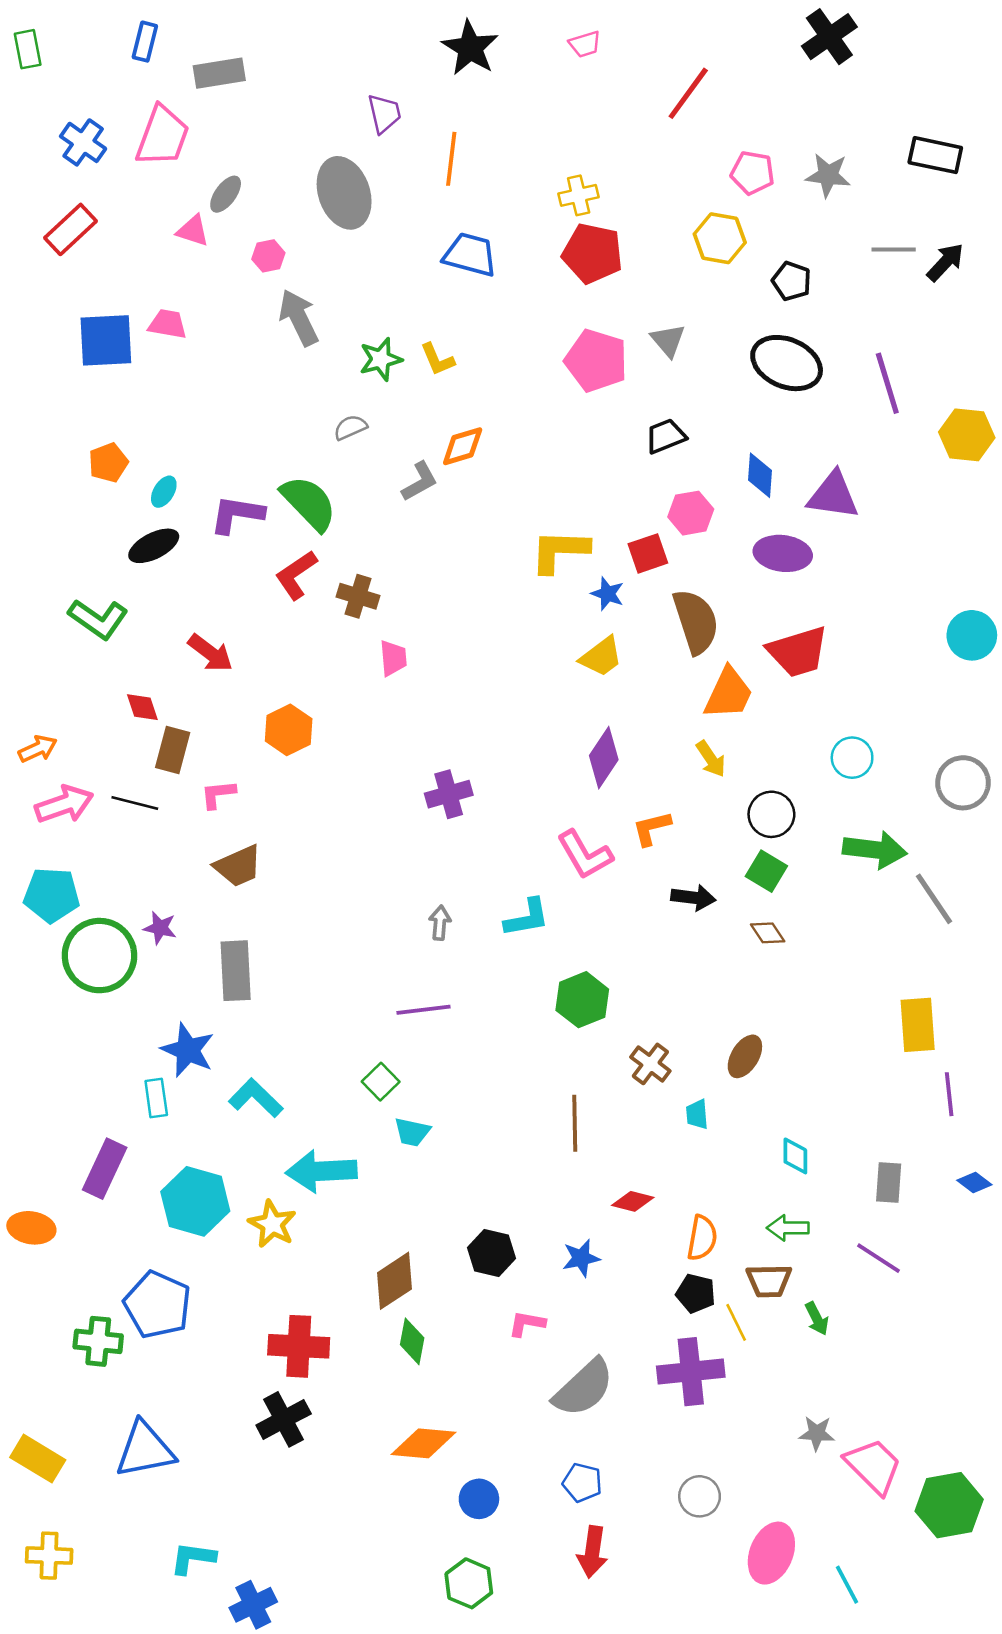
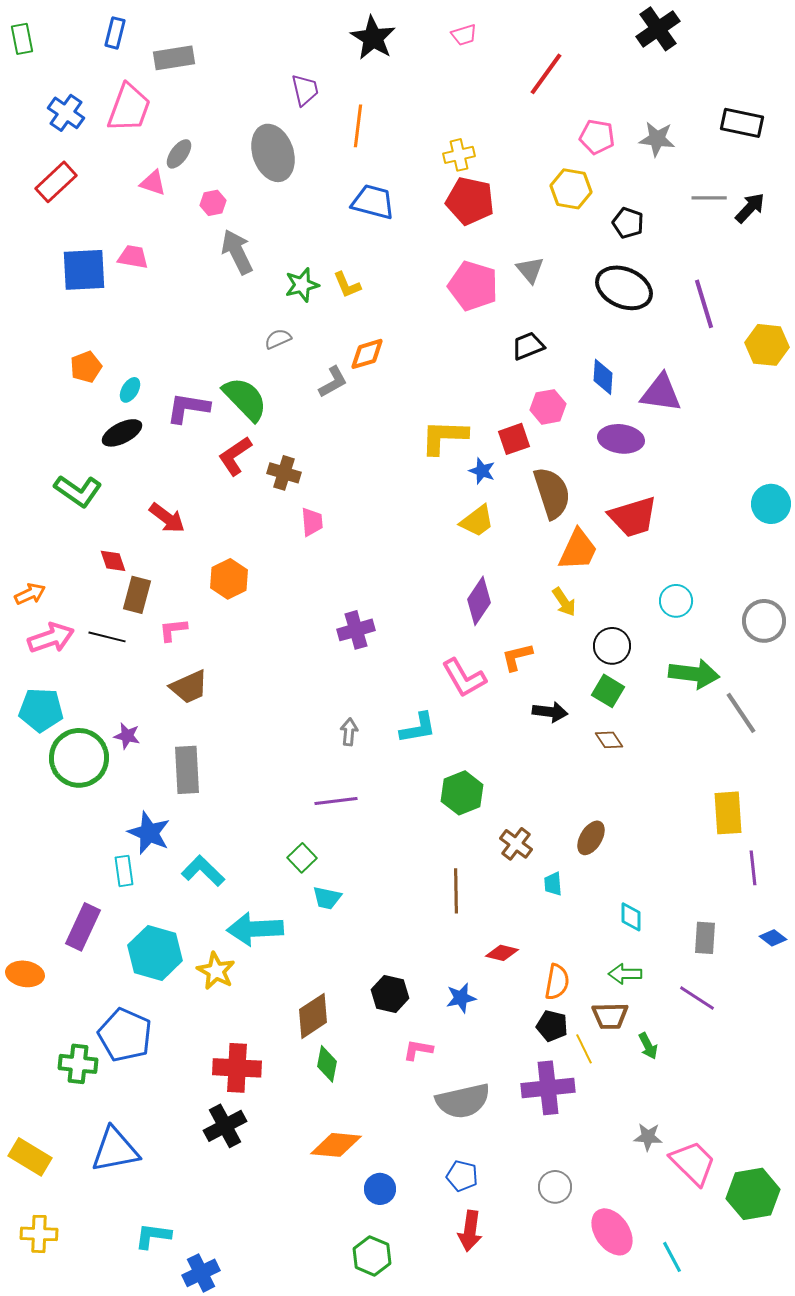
gray semicircle: (584, 1388) -> (463, 1101), turned 30
pink ellipse: (771, 1553) -> (612, 1232), turned -57

